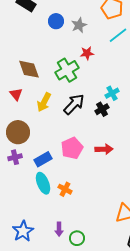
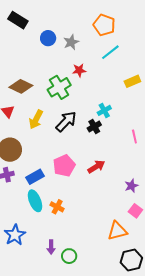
brown diamond: (29, 69) -> (21, 86), turned -45
red arrow: (104, 149) -> (96, 167), turned -30
blue star: (23, 231) -> (15, 235), moved

